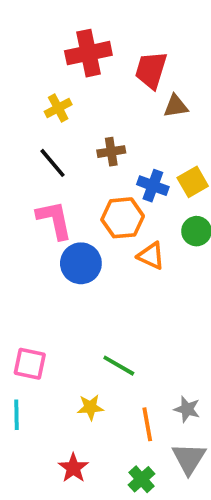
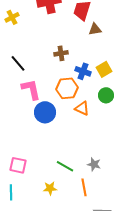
yellow cross: (58, 108) -> (12, 17), moved
black line: (52, 163) -> (18, 63), moved
gray star: (187, 409) -> (94, 164), moved
orange line: (147, 424) -> (84, 187), moved

